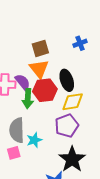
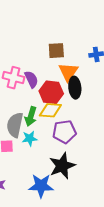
orange triangle: (39, 69) -> (68, 72), moved
green arrow: (28, 99) -> (31, 116), moved
yellow diamond: (73, 102) -> (50, 110), moved

